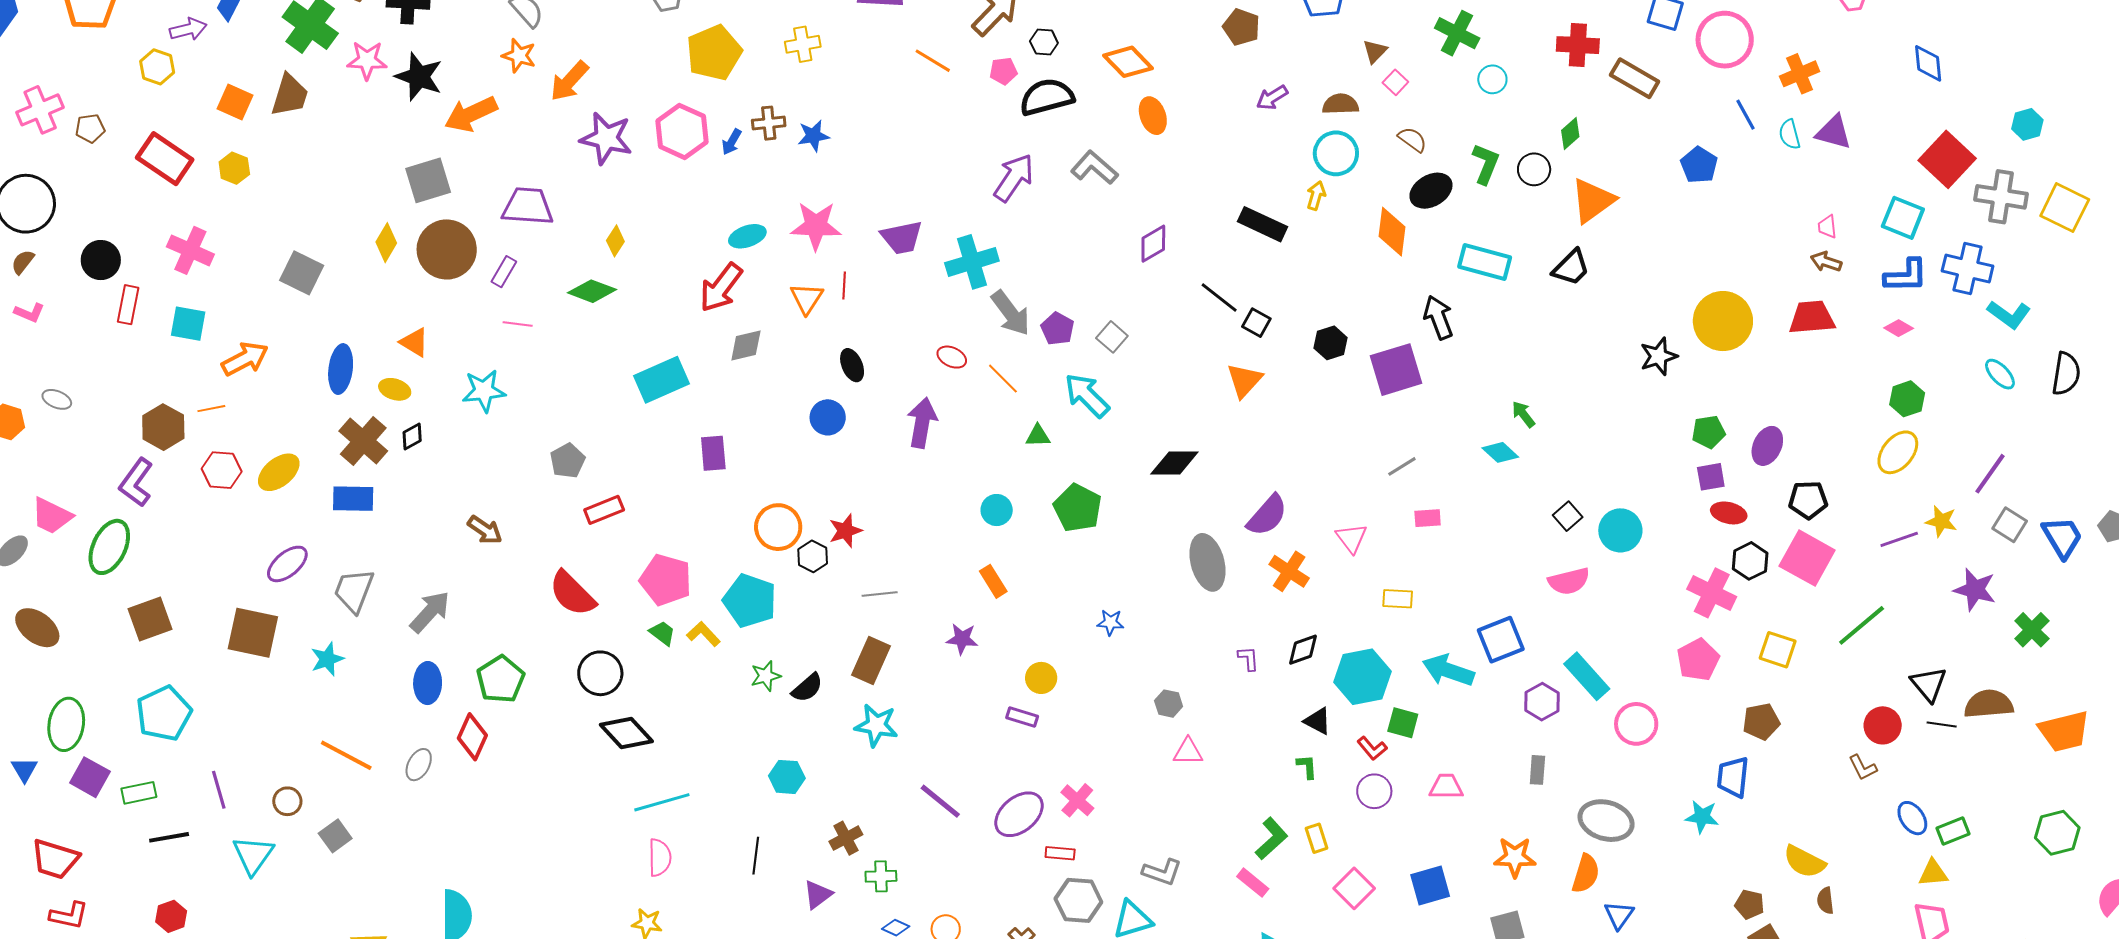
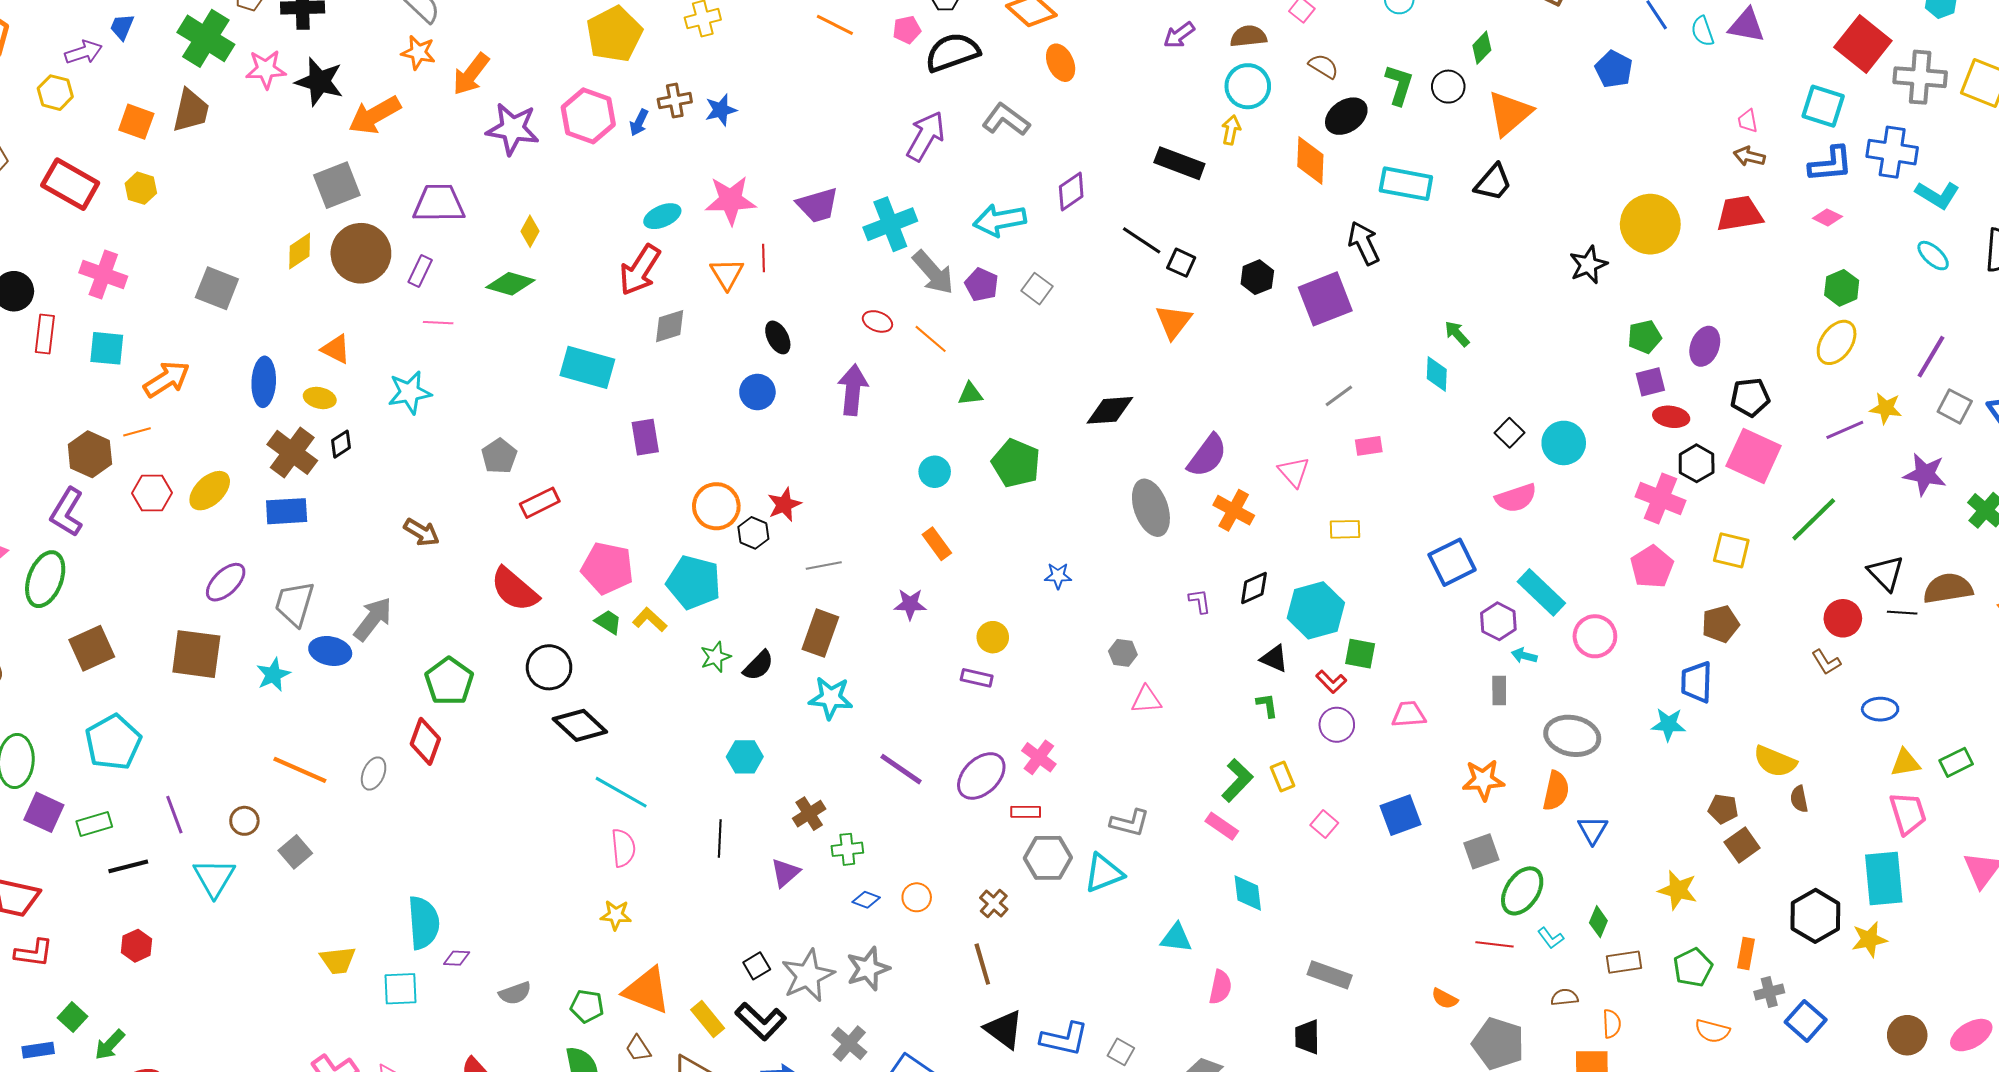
yellow diamond: (386, 243) -> (300, 251), turned 30
cyan rectangle: (662, 380) -> (587, 367), turned 44
cyan arrow: (1087, 395) -> (1000, 220), moved, turned -51
cyan diamond: (1500, 452) -> (1437, 374), turned 54
cyan arrow: (1448, 670) -> (1524, 656), moved, size x0.5
blue ellipse: (428, 683) -> (330, 651), moved, turned -75
cyan line: (662, 802) -> (621, 792), turned 50
blue ellipse: (1912, 818) -> (1880, 709), turned -52
green rectangle: (1953, 831) -> (1956, 762), moved
pink square: (1354, 888) -> (1324, 824), size x0.7

